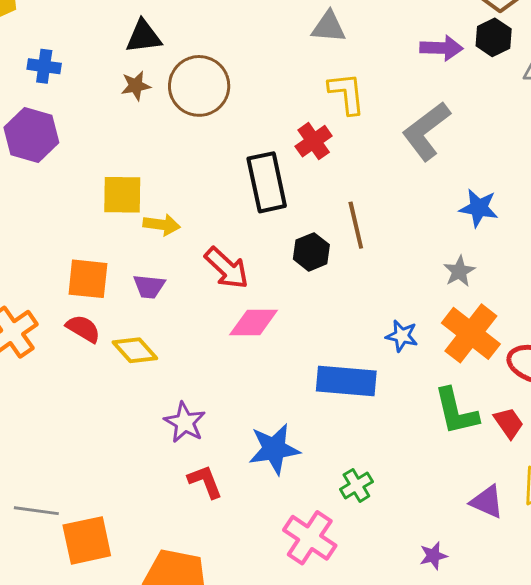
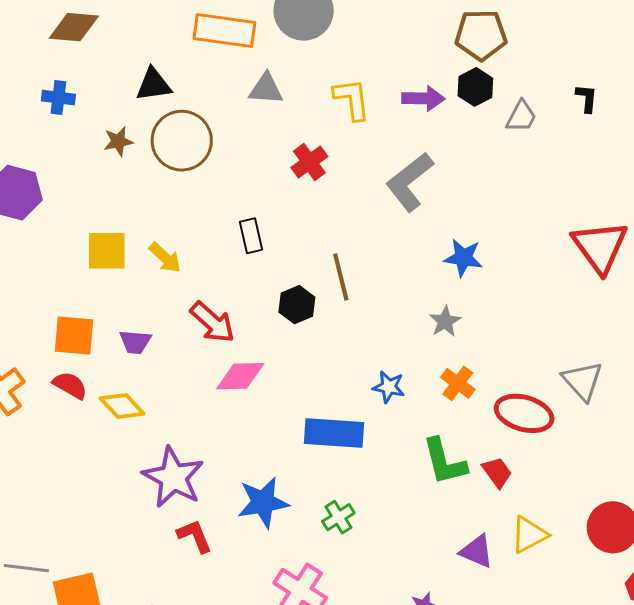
gray triangle: (329, 27) -> (266, 89), moved
black triangle: (144, 37) -> (154, 85), moved
blue cross: (44, 66) -> (58, 98), moved
yellow L-shape: (347, 93) -> (352, 99), moved
red cross: (314, 141) -> (309, 162), moved
black rectangle: (267, 182) -> (251, 236), size x0.6
yellow arrow: (162, 225) -> (165, 258), moved, turned 36
orange cross: (471, 333) -> (458, 383), size x0.6
purple star: (185, 422) -> (173, 477), size x1.5
green cross: (356, 485) -> (338, 517), moved

